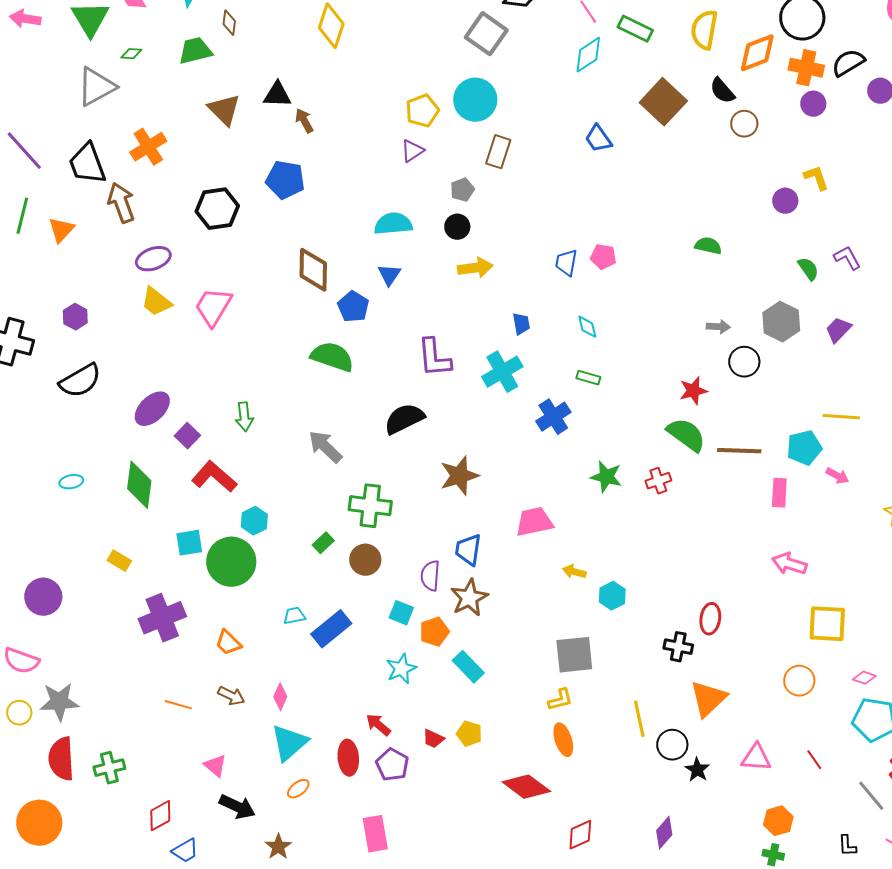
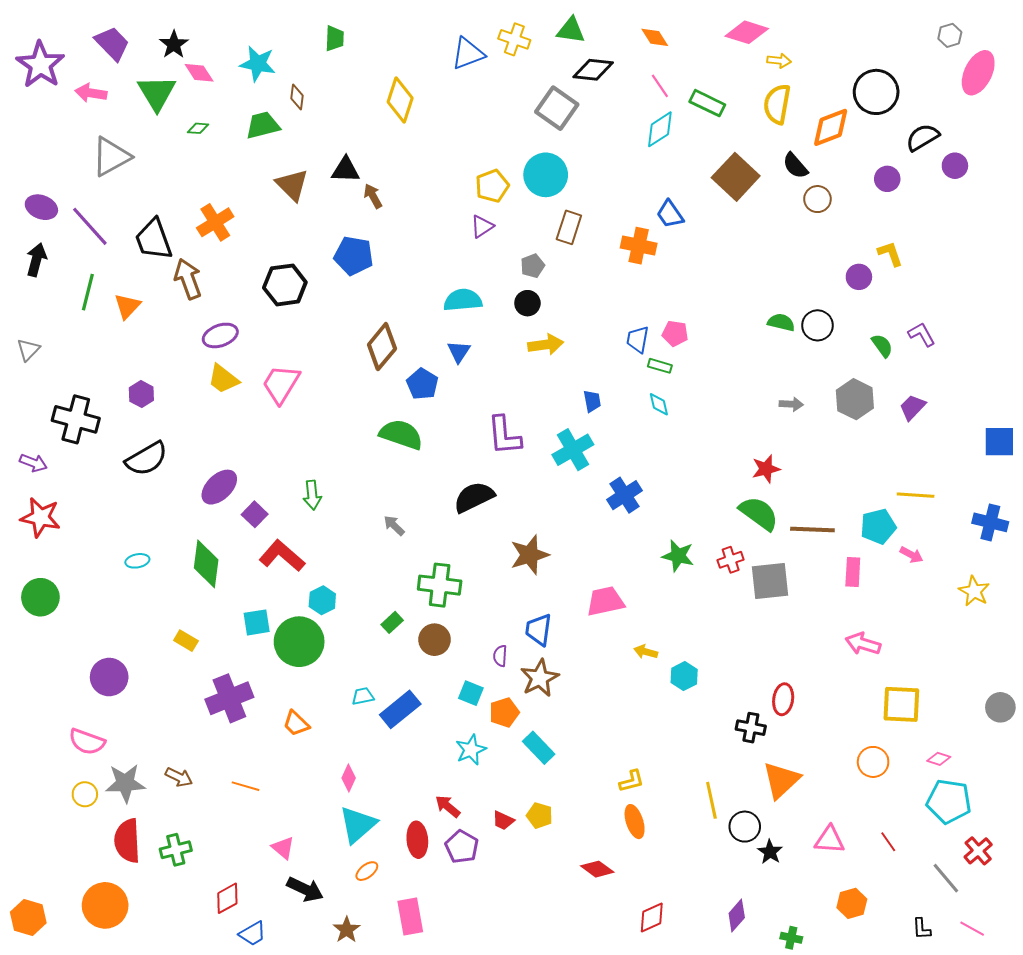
orange cross: (806, 68) -> (639, 246), moved
gray triangle: (96, 87) -> (111, 157), moved
brown diamond: (313, 270) -> (382, 347), turned 39
black circle: (744, 362) -> (817, 325), moved
green rectangle: (588, 378) -> (660, 366), moved
gray arrow: (325, 447) -> (394, 525), size x0.6
purple semicircle: (430, 576) -> (500, 656), size x0.7
gray square: (574, 655) -> (770, 581), moved
brown arrow: (231, 696) -> (179, 777), moved
red diamond: (526, 787) -> (597, 869), size x0.7
pink rectangle: (375, 834) -> (410, 917), moved
green cross: (773, 855) -> (791, 938), moved

